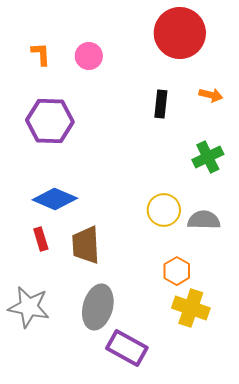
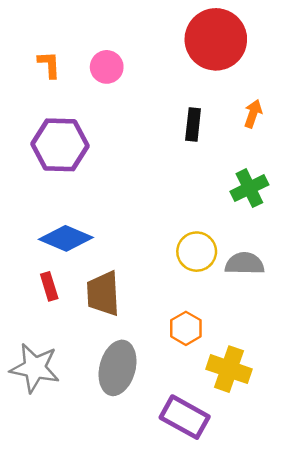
orange arrow: (211, 95) -> (253, 114), turned -85
orange hexagon: (177, 271) -> (186, 328), moved
purple rectangle: (127, 348) -> (185, 417), moved

